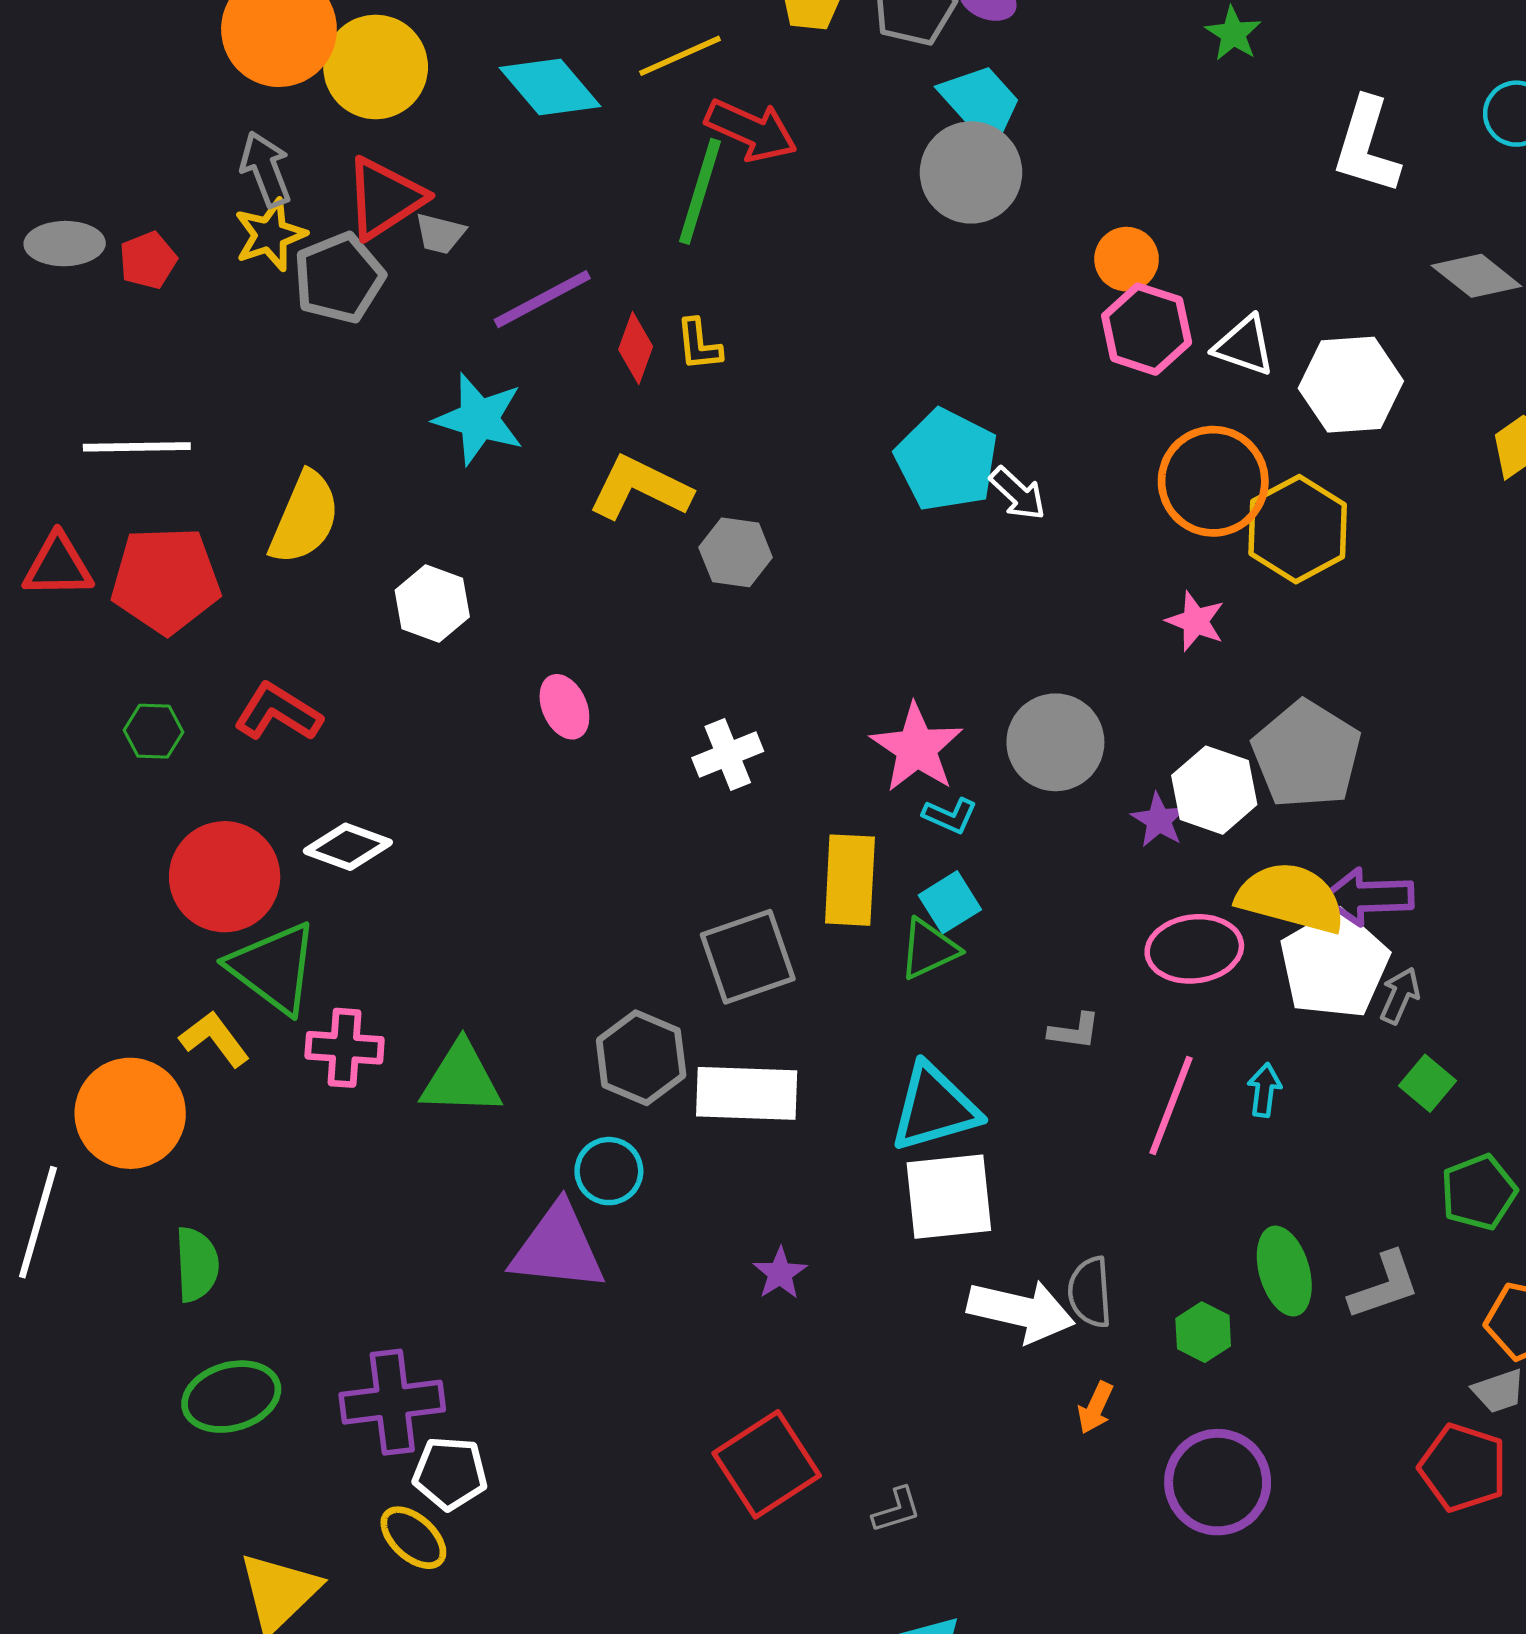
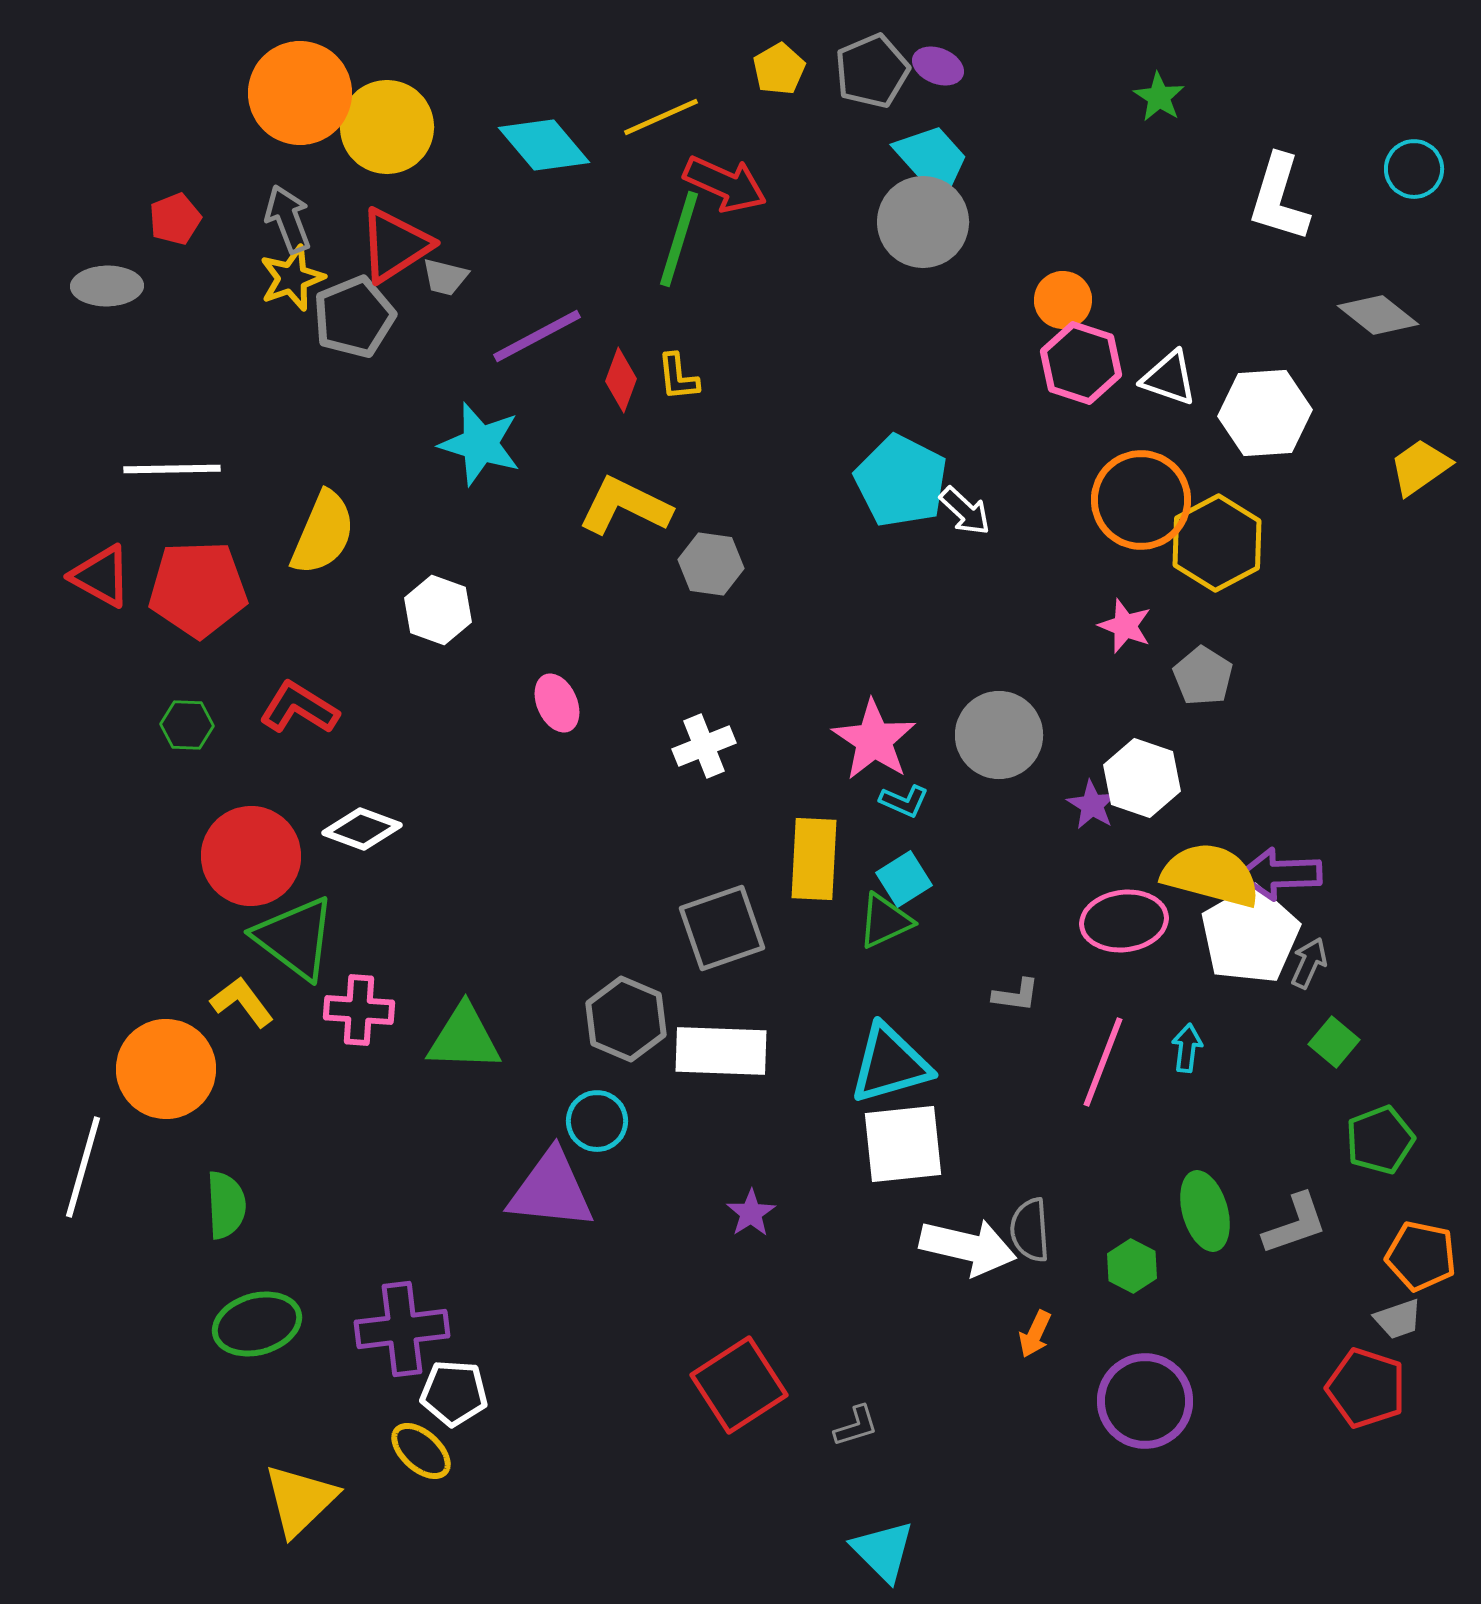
red pentagon: (148, 260) -> (175, 219), moved
red triangle: (58, 566) -> (101, 576), turned 30
gray pentagon: (1306, 755) -> (1203, 676), moved, size x0.6

